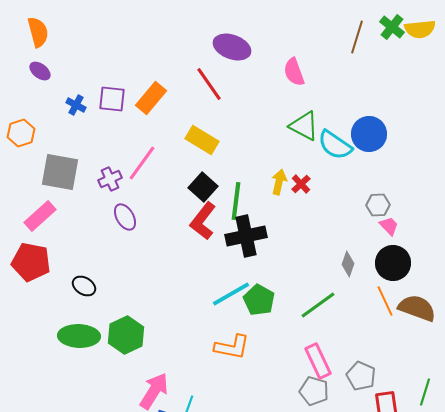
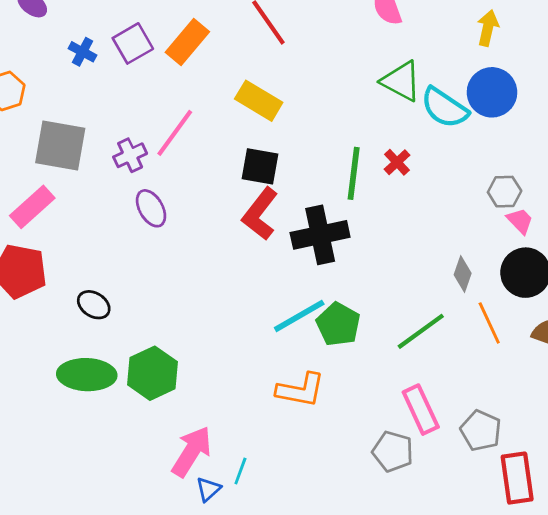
purple square: (112, 99) -> (133, 43), turned -36
yellow arrow: (279, 182) -> (488, 28), moved
black square: (203, 187) -> (260, 166), turned -32
green line: (236, 201) -> (354, 173), moved
orange line: (385, 301) -> (489, 323), moved
gray pentagon: (314, 391) -> (393, 451), moved

